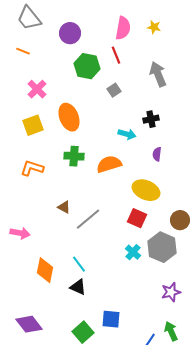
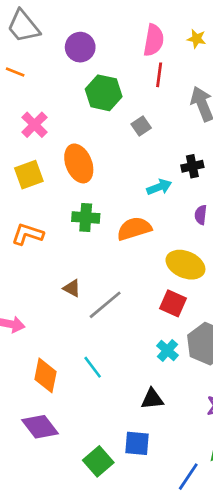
red line: (116, 55) -> (159, 75), moved, turned 30
cyan arrow: (127, 134) -> (159, 187), turned -36
black triangle: (78, 287) -> (152, 399), moved, turned -30
purple diamond: (29, 324) -> (40, 427), moved

